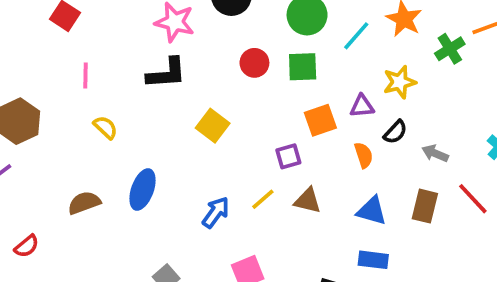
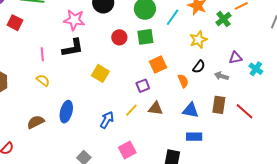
pink line: (86, 75) -> (42, 54), moved
purple triangle: (362, 106) -> (235, 58), moved
red line: (473, 199) -> (245, 111), moved

